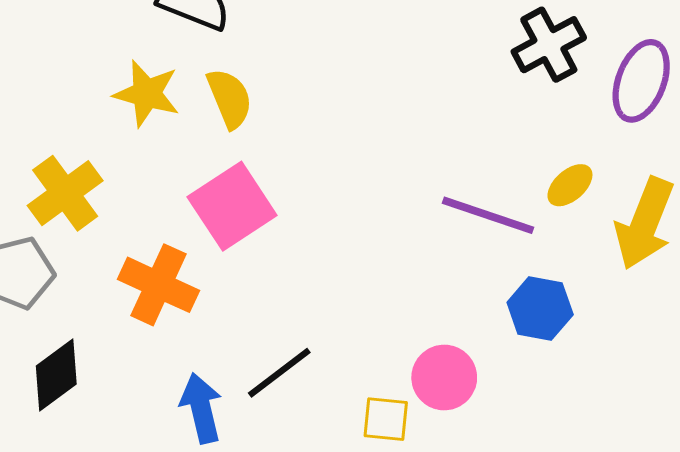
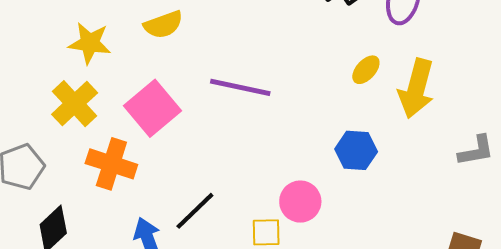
yellow semicircle: (230, 98) -> (163, 25), moved, turned 99
yellow cross: (65, 193) -> (75, 104), moved
purple line: (488, 215) -> (240, 87), moved

